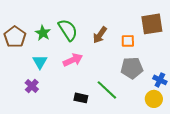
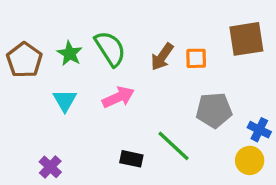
orange square: (128, 41) -> (196, 58), moved
purple cross: (32, 86) -> (50, 167), moved

